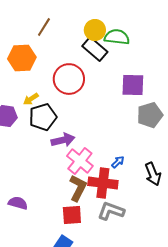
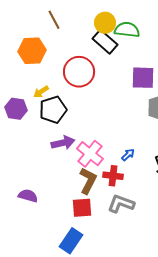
brown line: (44, 27) -> (54, 20), turned -60
purple arrow: (63, 140) -> (63, 143), moved
red cross: (103, 183) -> (113, 176), size x0.7

